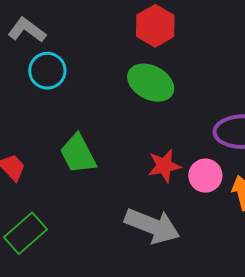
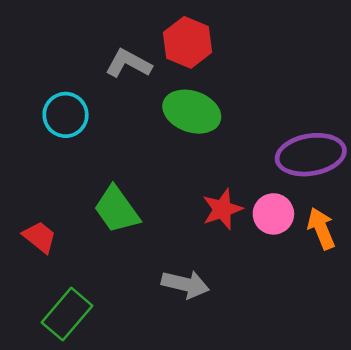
gray L-shape: (27, 30) -> (129, 63), moved
gray arrow: (152, 226) -> (185, 284), moved, size x0.7

